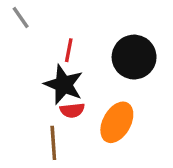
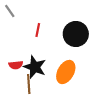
black star: (64, 85) -> (35, 67), moved
red semicircle: (72, 110) -> (16, 65), moved

